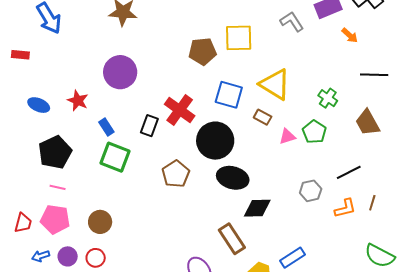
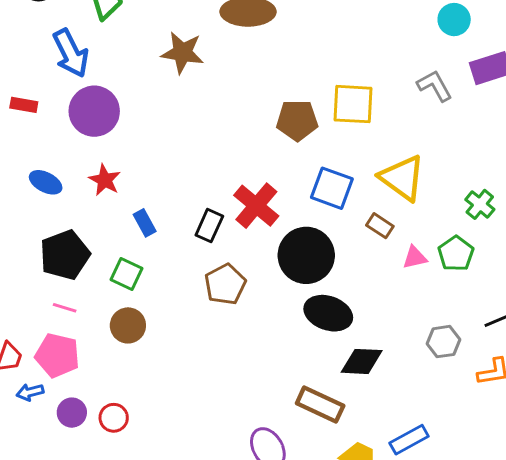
purple circle: (120, 72) -> (94, 111), moved
green square: (115, 157) -> (126, 274), moved, size x0.7
brown pentagon: (176, 174) -> (225, 284), moved
brown circle: (100, 222) -> (128, 325), moved
brown rectangle: (232, 239) -> (320, 404), turned -36
blue arrow: (41, 256) -> (30, 392), moved

